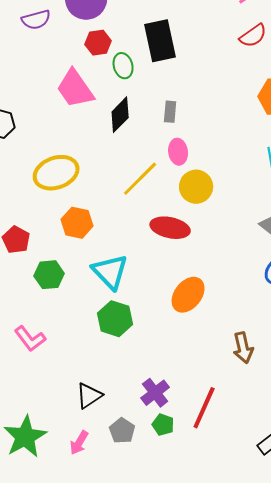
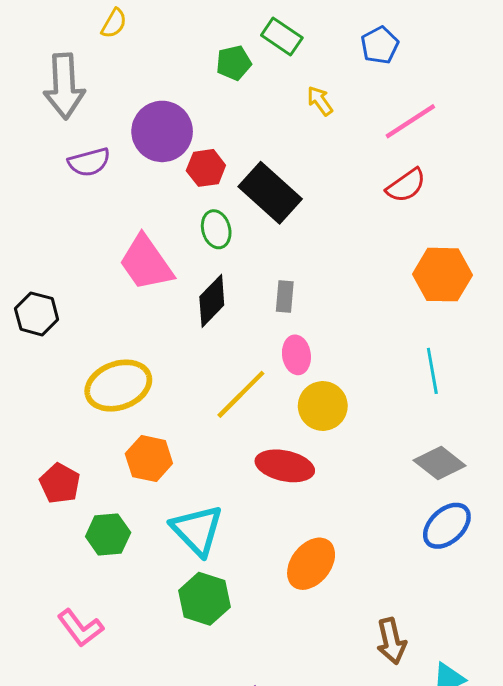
black rectangle: (160, 41) -> (270, 193), turned -36
red hexagon: (98, 43) -> (206, 168), moved

